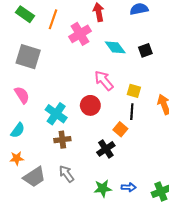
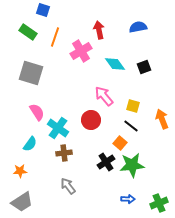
pink semicircle: (22, 95) -> (37, 112), moved
black line: (132, 112) -> (131, 126), turned -56
cyan semicircle: (18, 130) -> (30, 144), moved
gray trapezoid: (34, 177) -> (22, 202), moved
green star: (103, 188) -> (132, 165), moved, size x1.4

